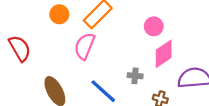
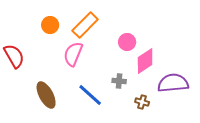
pink circle: (154, 26) -> (127, 42), moved

